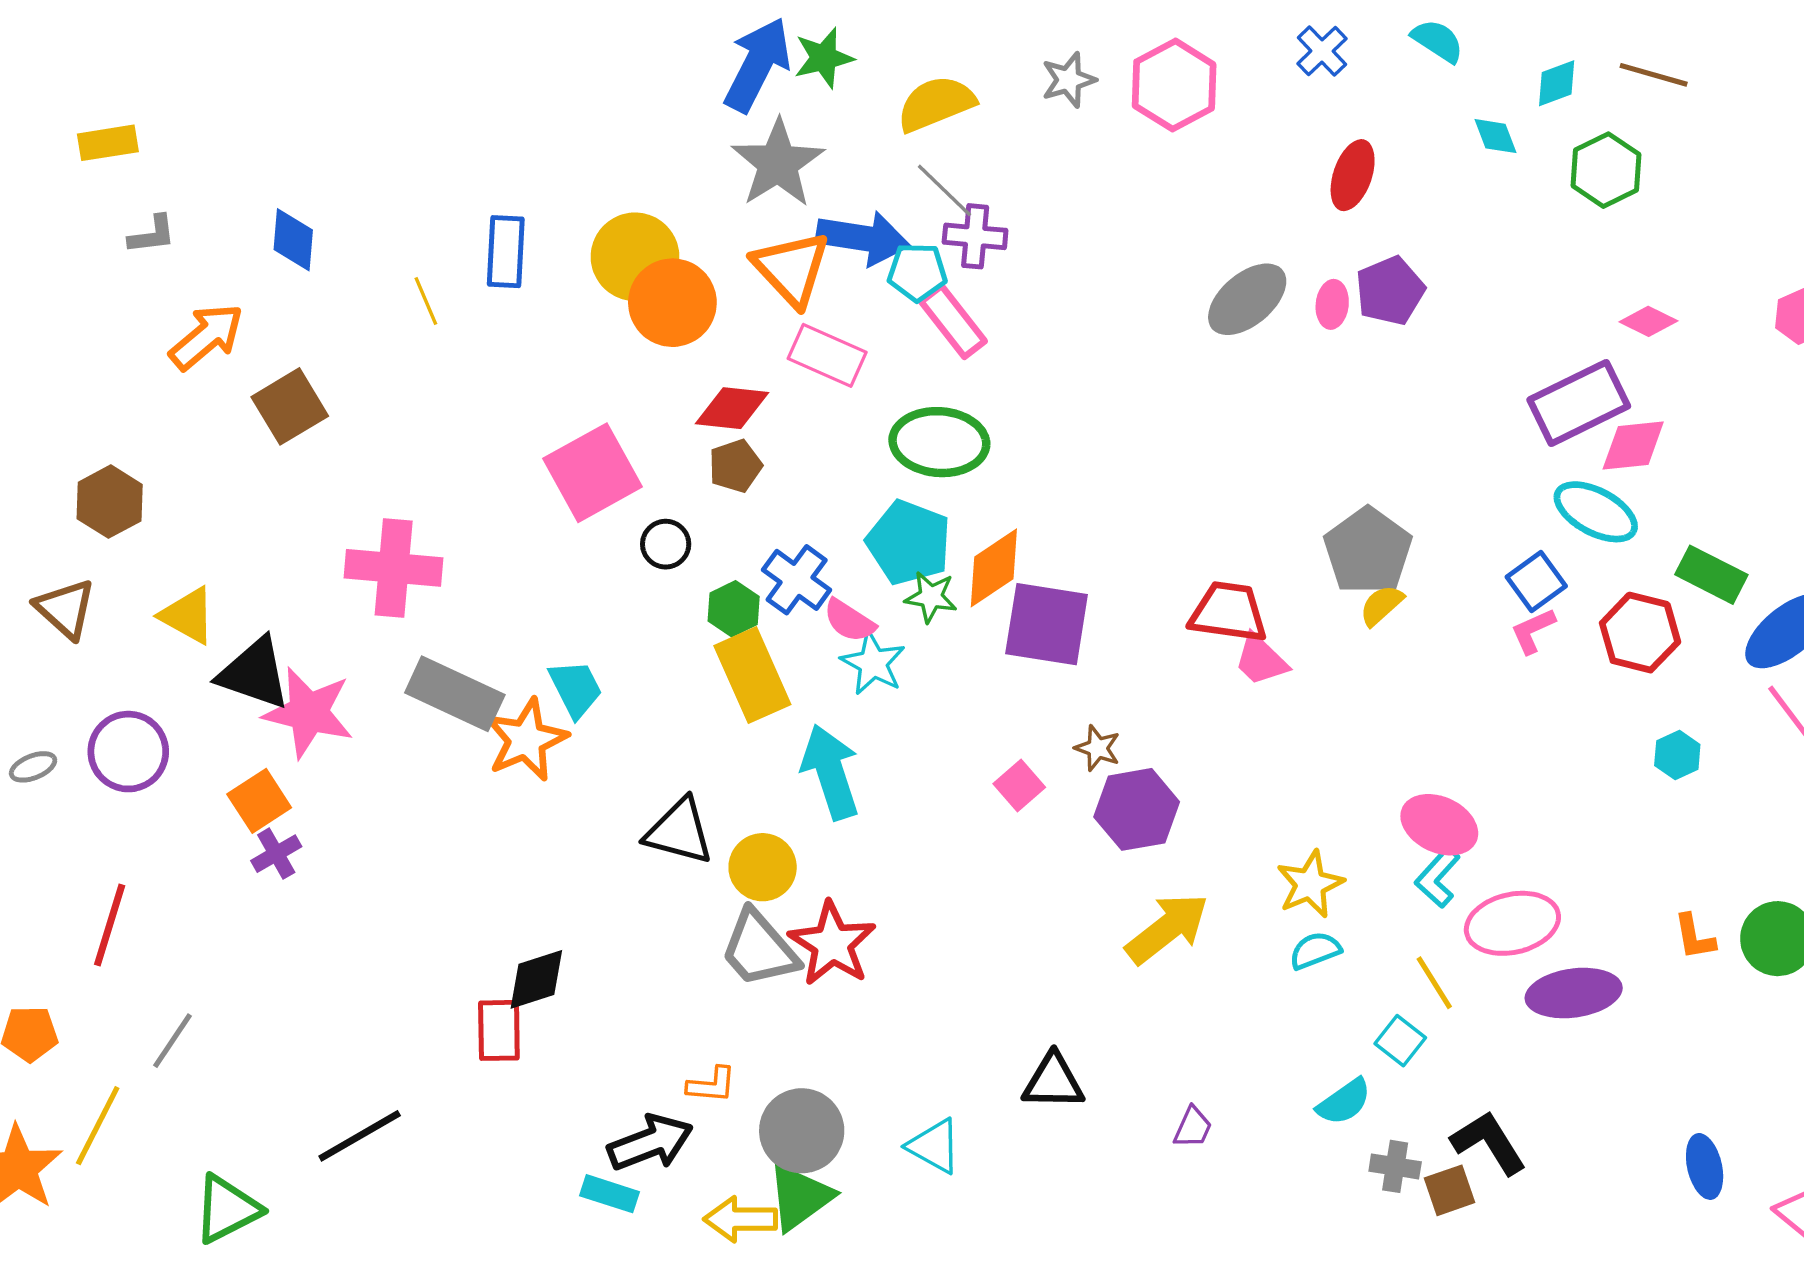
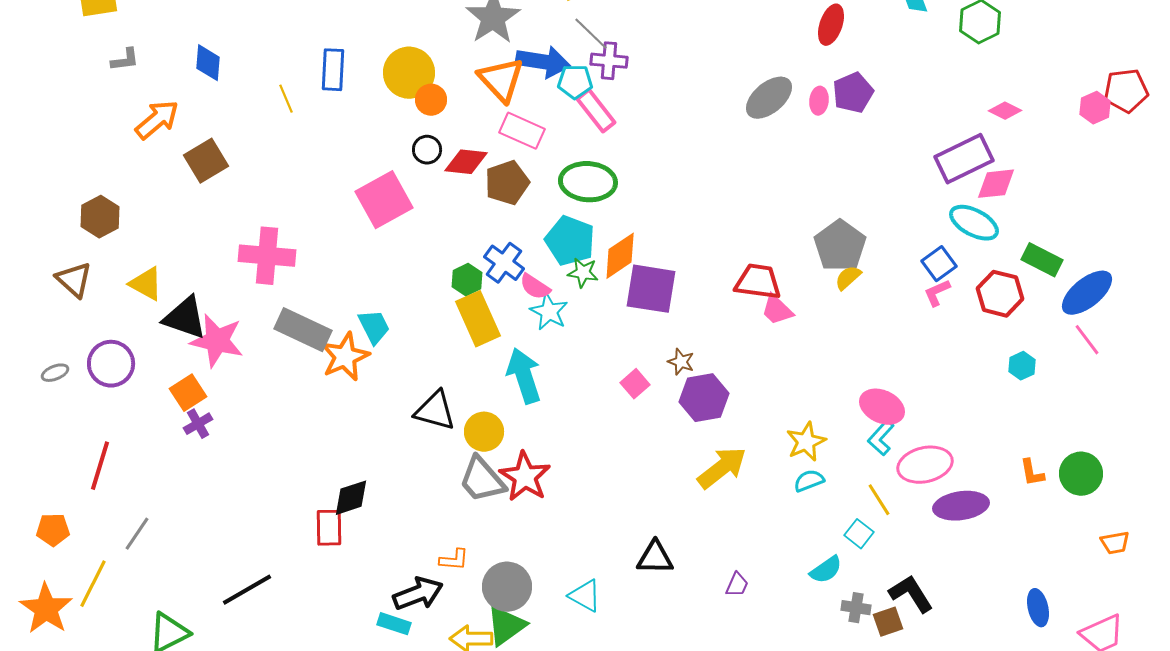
orange circle: (672, 303) -> (431, 100), size x0.6
brown pentagon: (735, 466) -> (507, 183), moved, size x1.4
black circle: (666, 544) -> (427, 150), moved

